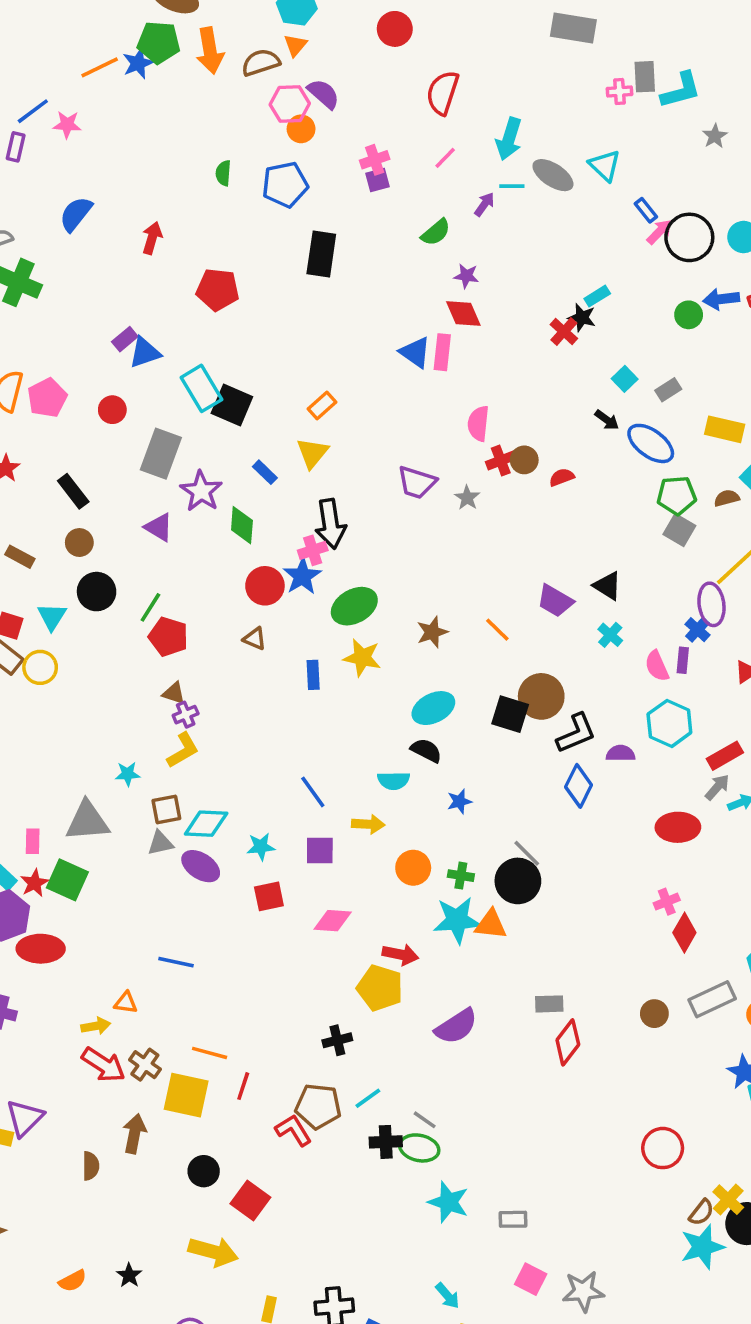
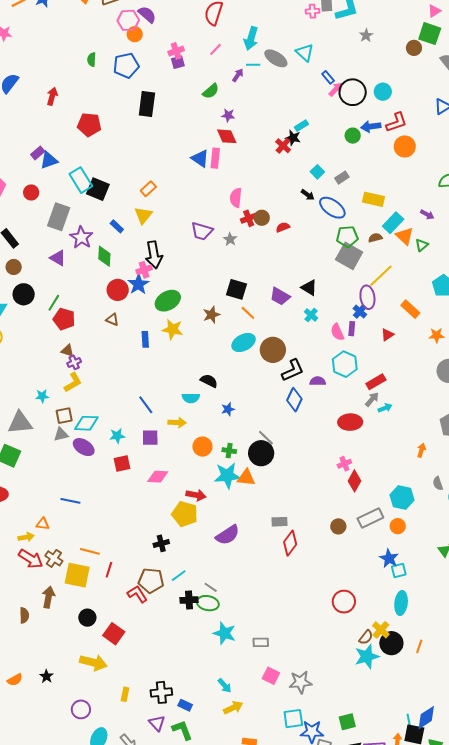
gray square: (679, 530) -> (349, 256), size x1.5
cyan ellipse: (433, 708) -> (244, 343), moved
black square: (510, 714) -> (236, 289), moved

